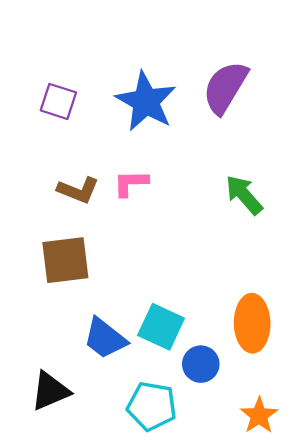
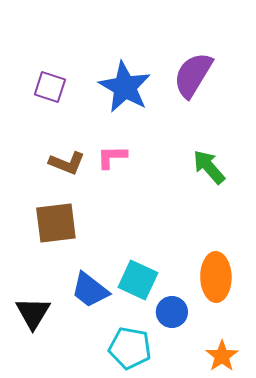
black triangle: (50, 391) -> (33, 313), moved, turned -36

